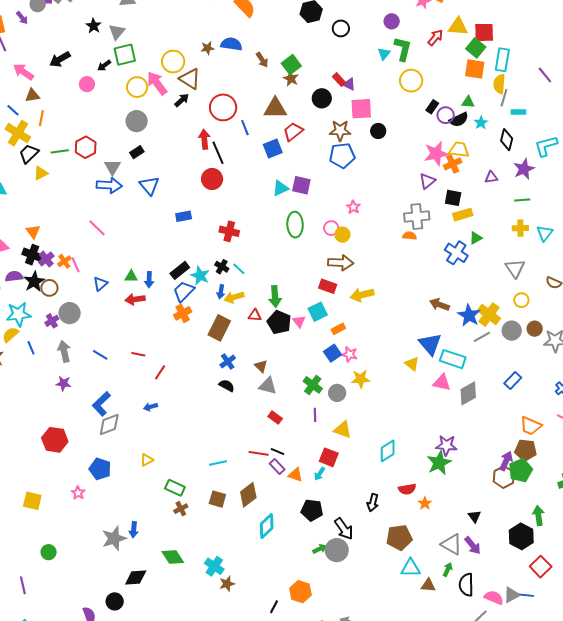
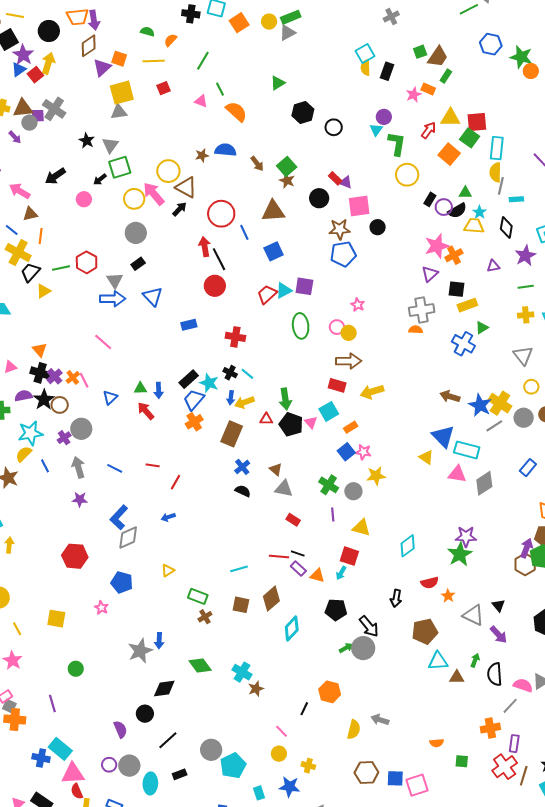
cyan triangle: (384, 54) -> (376, 130), moved
orange square: (475, 69) -> (449, 154), moved, turned 35
red trapezoid: (293, 132) -> (267, 294), moved
yellow trapezoid: (459, 150) -> (474, 226), moved
red arrow: (135, 299) -> (146, 411), turned 60
gray triangle: (452, 544) -> (473, 615), moved

